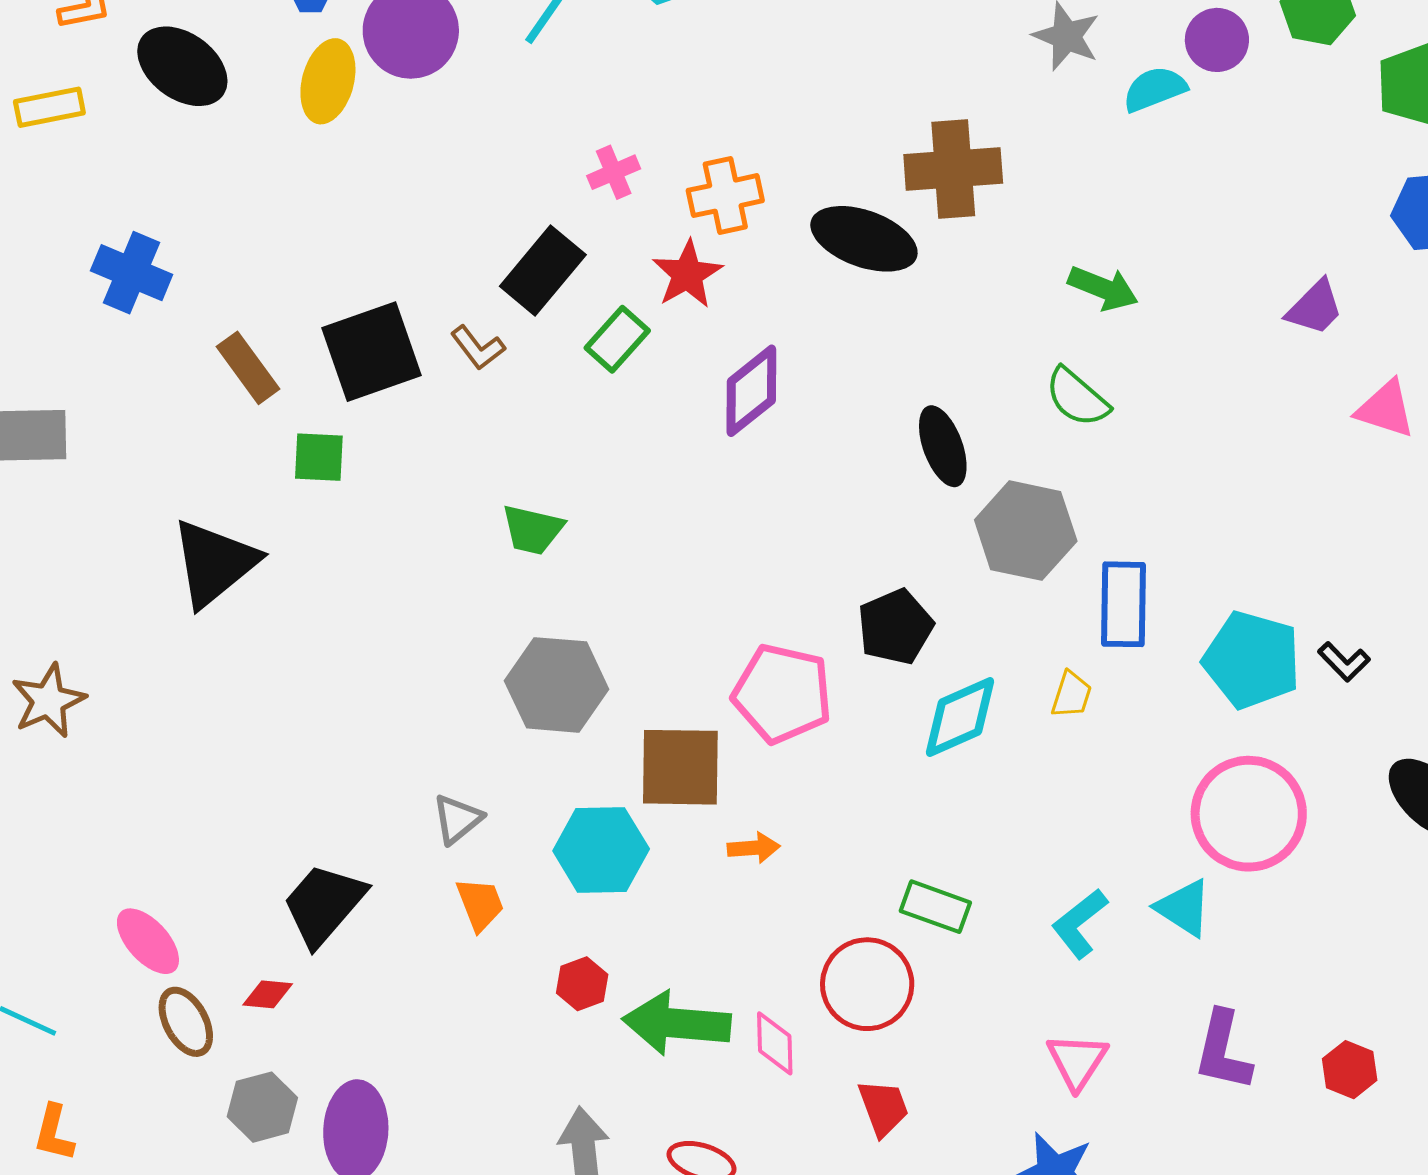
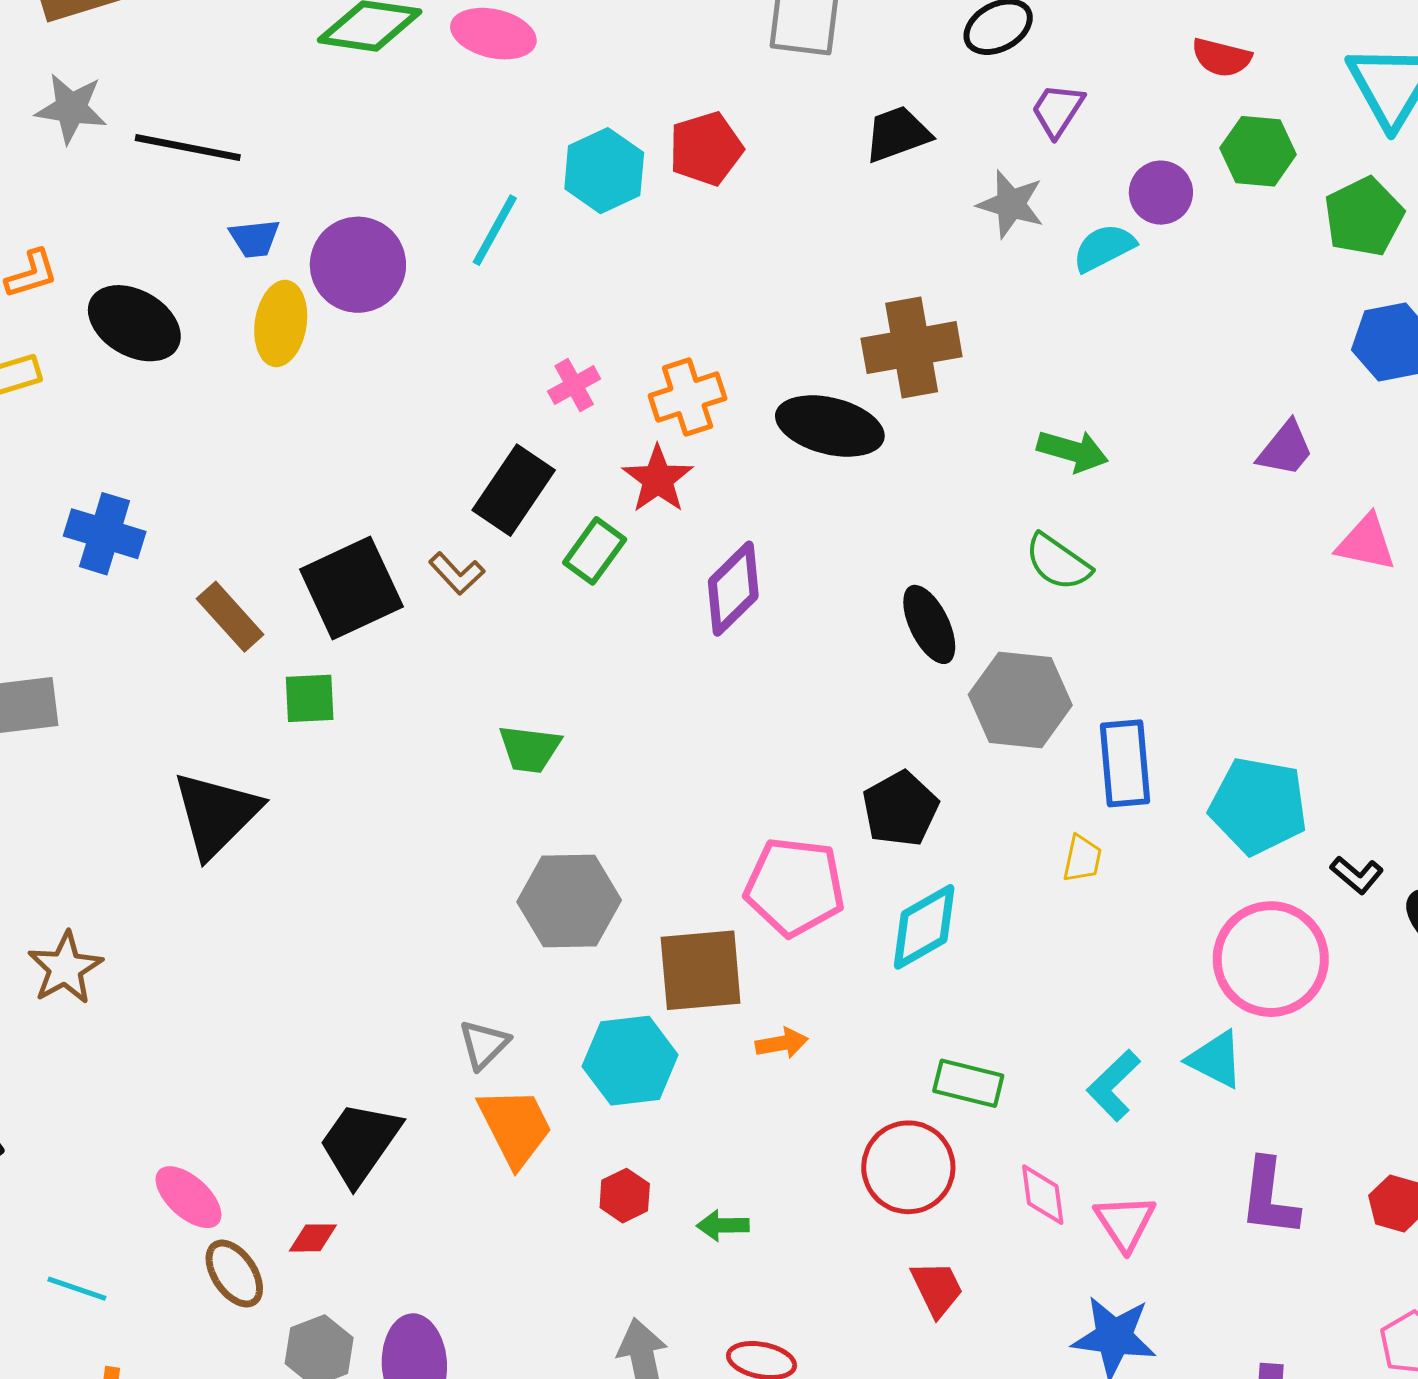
black L-shape: (1344, 662) -> (1357, 875), moved
cyan diamond: (960, 717) -> (924, 927), moved
orange trapezoid: (480, 904) -> (515, 1127), size x1.5
green arrow: (677, 1023) -> (723, 1225), size x0.5
pink diamond: (775, 1043) -> (1043, 1195), moved

